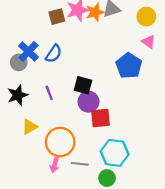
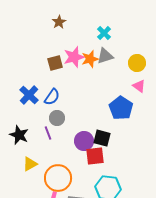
gray circle: (19, 62) -> (57, 118), moved
black square: (83, 85) -> (102, 138), moved
black star: (18, 95) -> (19, 135), turned -30

